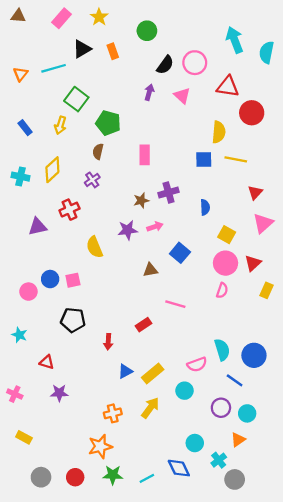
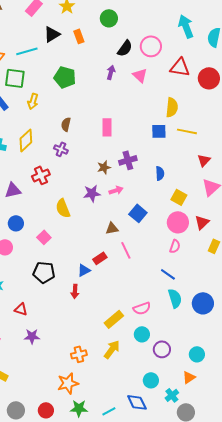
green square: (76, 99) -> (15, 78), moved, turned -30
red circle: (252, 113) -> (209, 78), moved
green pentagon: (108, 123) -> (65, 77), moved
purple cross: (92, 180) -> (61, 149), turned -32
blue circle: (50, 279) -> (16, 223), moved
pink square: (73, 280) -> (44, 237), turned -32
pink line: (175, 304) -> (126, 250), moved, turned 48
red rectangle: (144, 325) -> (100, 258), moved
pink semicircle: (197, 364) -> (142, 308), moved
blue triangle: (125, 371) -> (84, 270), moved
blue line: (235, 380) -> (168, 274), moved
purple circle: (221, 408) -> (162, 349), moved

